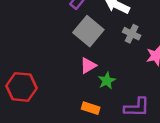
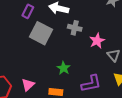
pink triangle: (88, 66) -> (28, 85), moved

